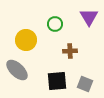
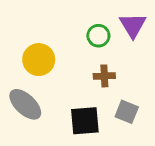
green circle: (55, 24) -> (98, 36), moved
gray square: (85, 84) -> (127, 112), moved

